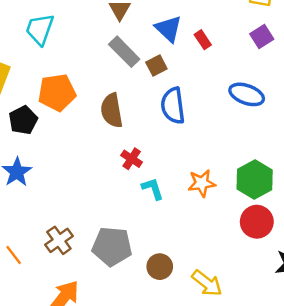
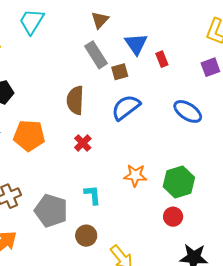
orange pentagon: (57, 92) -> (29, 136), moved
blue semicircle: (173, 106) -> (126, 107), turned 48
cyan L-shape: (153, 189) -> (93, 195), moved
red circle: (257, 222) -> (173, 217), size x0.7

